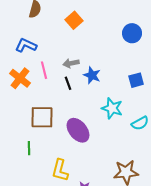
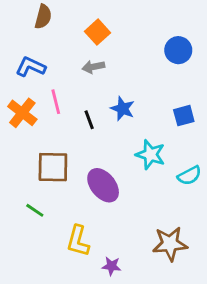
gray arrow: (71, 63) -> (93, 67), moved
green line: (29, 148) -> (35, 210), turned -56

